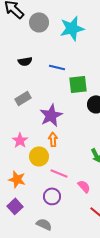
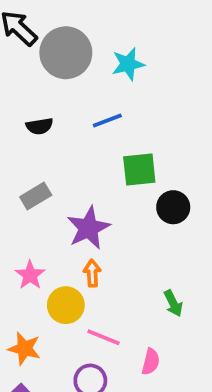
gray circle: (39, 22) -> (66, 53), size x1.4
cyan star: (72, 28) -> (128, 64), size x0.7
blue line: (57, 67) -> (107, 121), moved, turned -35
pink semicircle: (84, 186) -> (151, 362), turned 56

